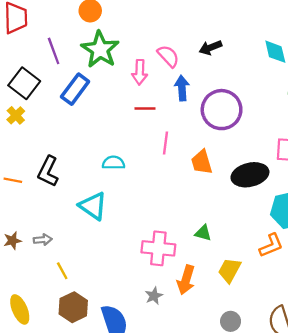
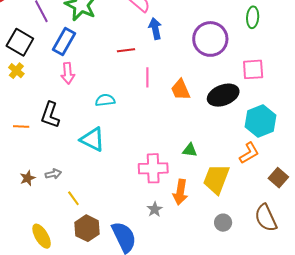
pink arrow: (140, 72) -> (68, 73), moved
purple circle: (222, 110) -> (210, 39), moved
yellow trapezoid: (229, 270) -> (216, 179), size x1.4

